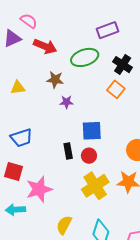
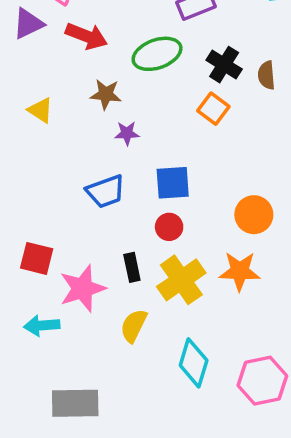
yellow triangle: (18, 88) -> (40, 110), turned 42
blue trapezoid: (21, 138) -> (106, 191), moved
black rectangle: (68, 151) -> (132, 267), moved
yellow semicircle: (64, 225) -> (134, 326), moved

